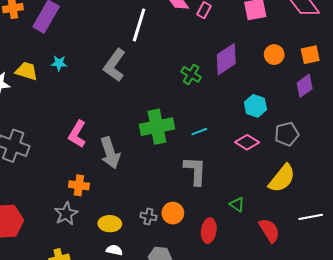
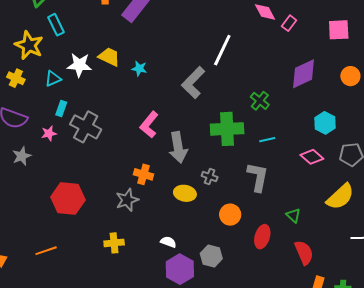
white line: (139, 25) -> (222, 50), moved
cyan star: (59, 63) -> (139, 69), moved
gray L-shape: (115, 65) -> (193, 83), moved
green cross: (191, 74) -> (260, 101), moved
gray cross: (148, 216) -> (210, 176), moved
yellow ellipse: (110, 224) -> (185, 193), moved
red semicircle: (269, 230) -> (304, 253), moved

